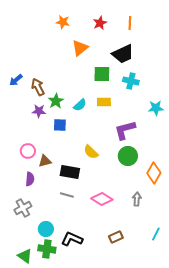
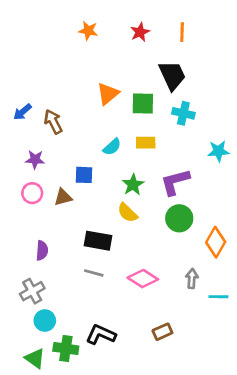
orange triangle: (80, 48) -> (108, 94), moved
black trapezoid: (123, 54) -> (172, 75), turned -90
green star: (56, 101) -> (133, 185), moved
purple star: (39, 111) -> (35, 159), moved
pink circle: (28, 151) -> (32, 193), moved
brown triangle: (45, 161) -> (63, 197), moved
cyan circle: (46, 229) -> (45, 321), moved
cyan line: (156, 234) -> (218, 297), moved, turned 64

